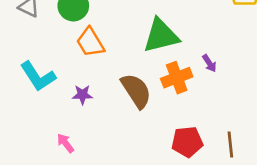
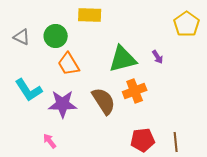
purple arrow: (209, 63) -> (158, 57), moved
purple star: (82, 95) -> (63, 104), size x1.8

